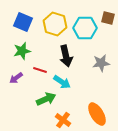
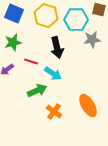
gray star: (101, 63) -> (92, 40), moved

